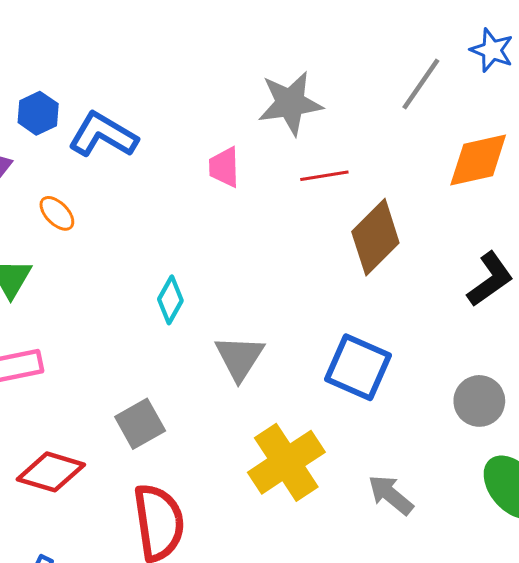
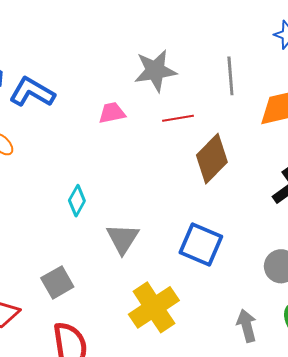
gray line: (421, 84) -> (230, 76), moved, turned -39
pink trapezoid: (224, 167) -> (112, 113), turned 80
gray arrow: (391, 495) -> (247, 326), moved, turned 36

